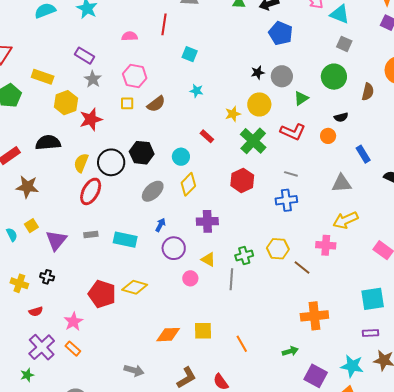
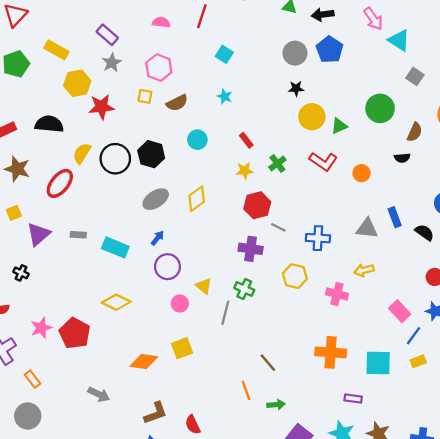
gray square: (344, 44) -> (415, 76), moved
gray circle: (282, 76) -> (295, 53), moved
yellow circle: (259, 104) -> (312, 117), moved
yellow star: (233, 114) -> (245, 171), moved
black semicircle: (341, 117) -> (402, 158), moved
red rectangle: (207, 136) -> (246, 140), moved
green cross: (253, 141) -> (277, 164), size x0.6
blue rectangle: (363, 154) -> (395, 217), moved
cyan circle: (181, 157) -> (197, 140), moved
gray line: (291, 174) -> (278, 227), moved
red ellipse: (91, 191) -> (60, 183), moved
blue cross: (286, 200) -> (318, 238), moved
yellow arrow: (345, 220) -> (364, 270), size x0.7
purple cross: (207, 221) -> (251, 249), moved
yellow hexagon: (278, 249) -> (295, 276), moved
green cross: (244, 255) -> (244, 289), turned 30
brown line: (302, 267) -> (268, 363), moved
red pentagon: (102, 294) -> (75, 333), moved
orange cross: (314, 316) -> (331, 352), moved
yellow square: (203, 331) -> (182, 348), moved, turned -30
purple rectangle: (370, 333) -> (353, 399), moved
orange line: (242, 344) -> (246, 390), moved
orange rectangle: (73, 349) -> (32, 379), moved

